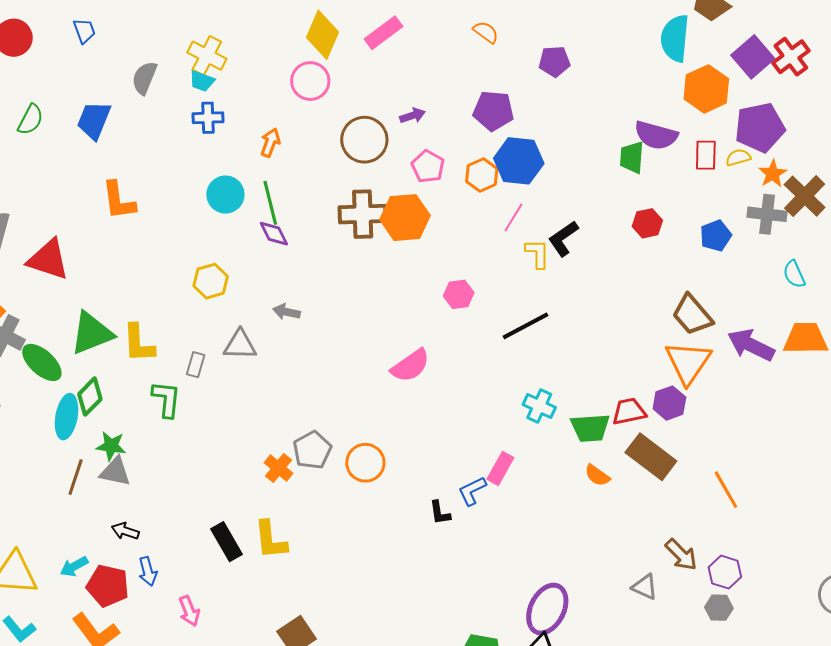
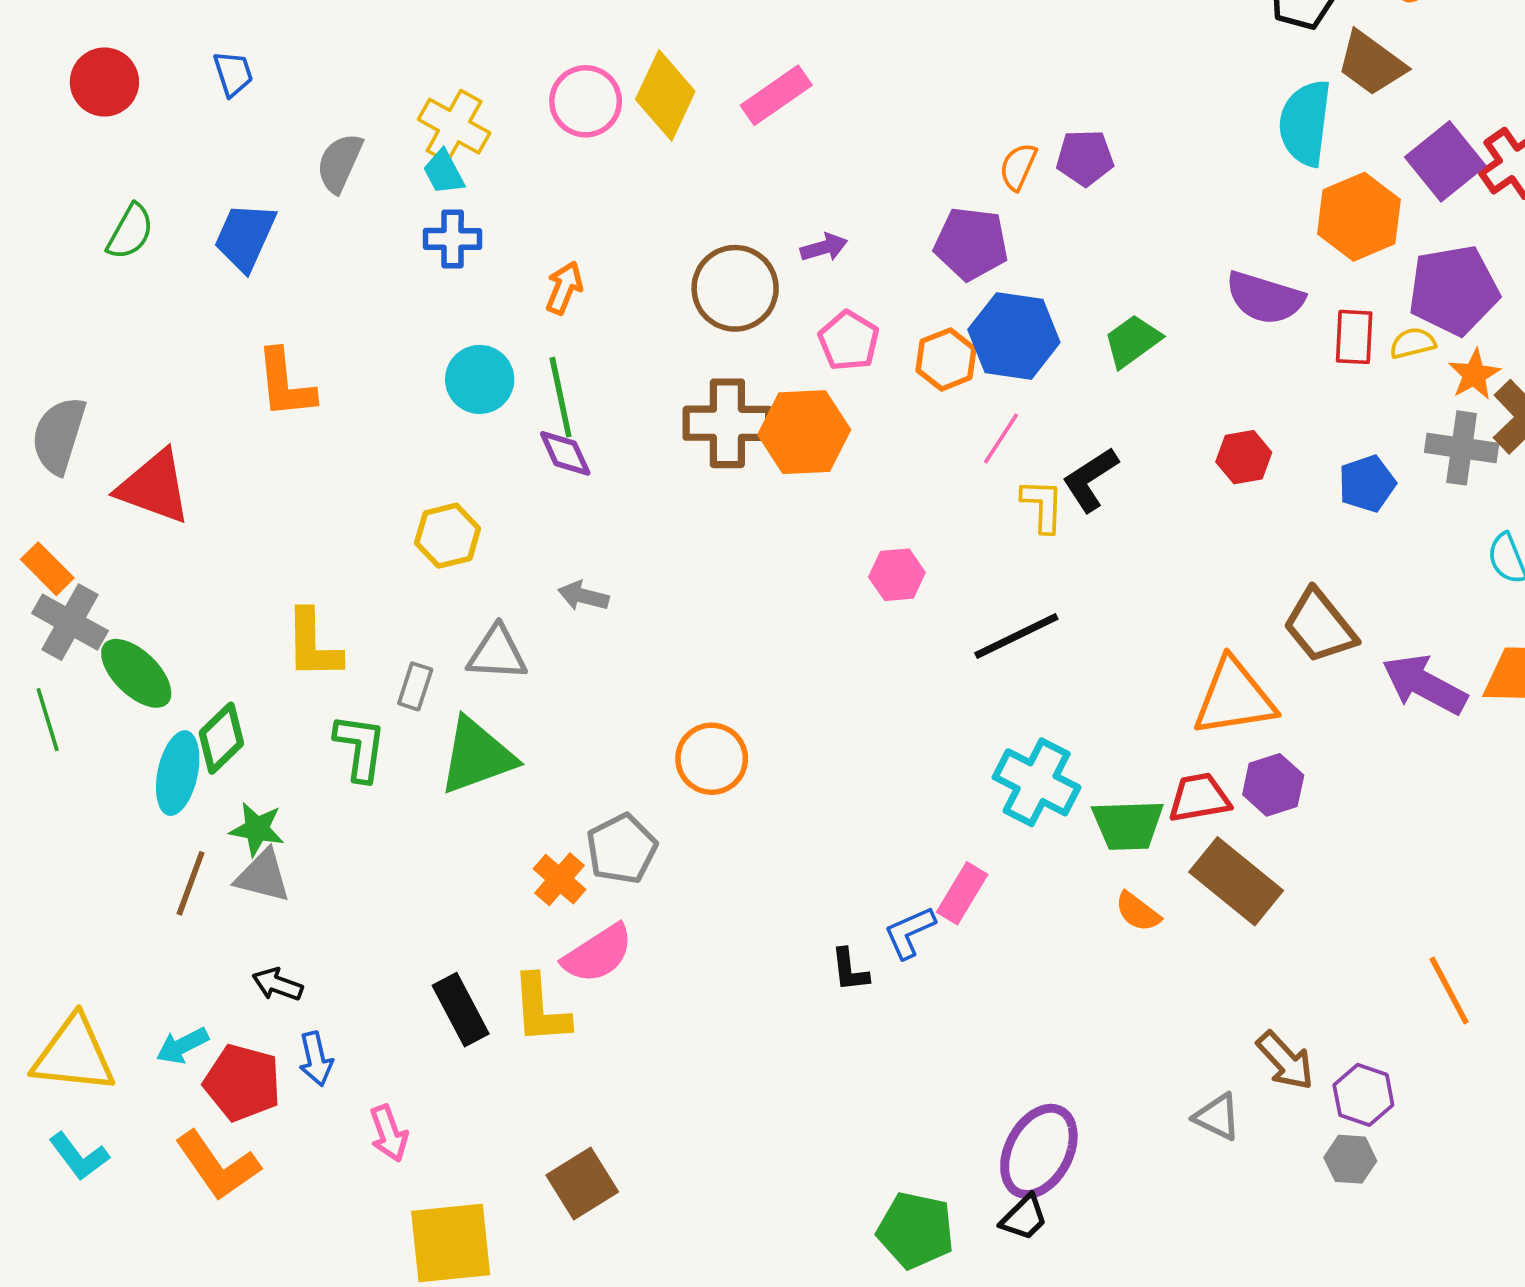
orange semicircle: (486, 32) -> (1018, 167), moved, turned -104
cyan trapezoid: (202, 81) -> (444, 172), turned 40
pink circle: (310, 81) -> (586, 101), moved
green trapezoid: (632, 157) -> (1132, 341), moved, turned 48
green triangle: (92, 333) -> (477, 756), moved
orange triangle: (688, 362) -> (1234, 698), moved, turned 45
pink semicircle: (410, 366) -> (598, 954), moved
cyan cross: (539, 406) -> (1037, 782), size x1.4
orange circle: (365, 463) -> (712, 759), moved
orange line: (726, 490) -> (1449, 991), moved

